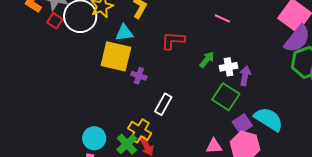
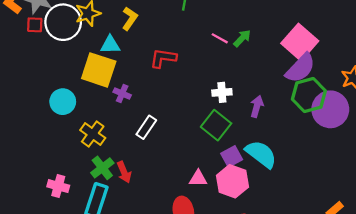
red square: (55, 21) -> (35, 25), turned -35
green arrow: (207, 60) -> (242, 38), moved
purple arrow: (245, 76) -> (257, 106), moved
yellow cross: (140, 131) -> (93, 134), moved
cyan circle: (94, 138) -> (63, 102), moved

